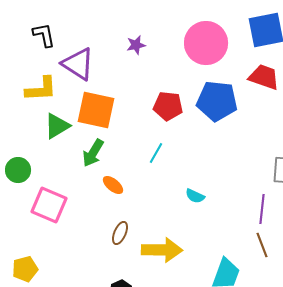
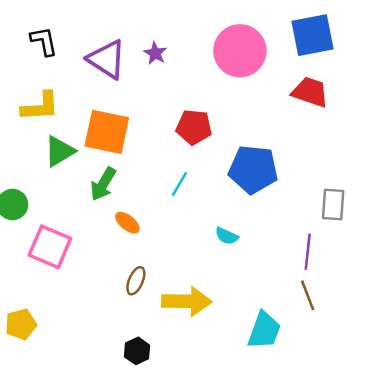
purple star: (136, 45) -> (155, 53), turned -30
purple triangle: (78, 64) -> (107, 59), moved
blue pentagon: (217, 101) -> (253, 169), moved

